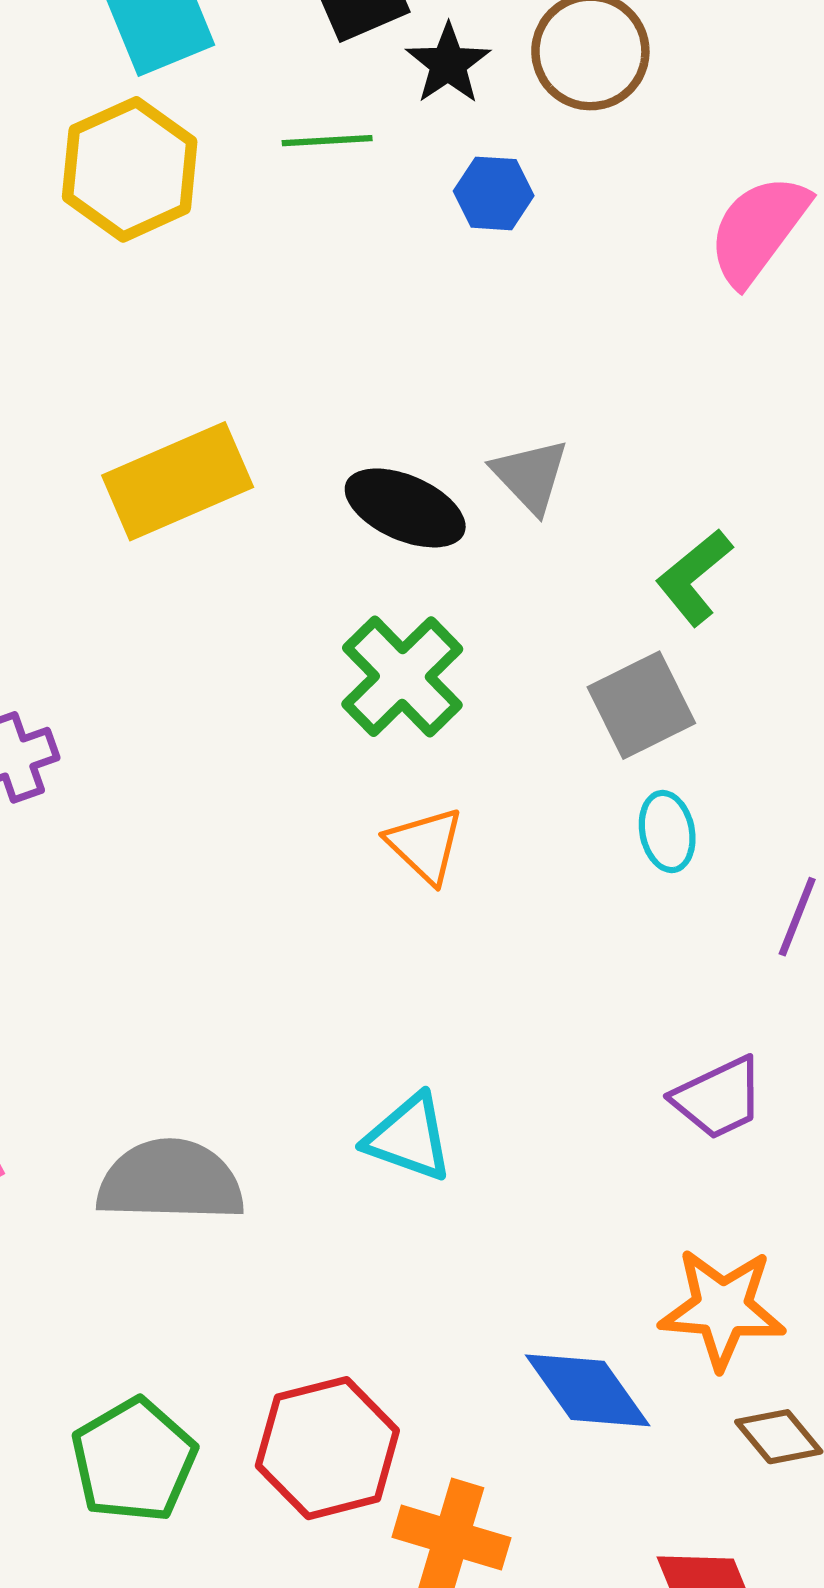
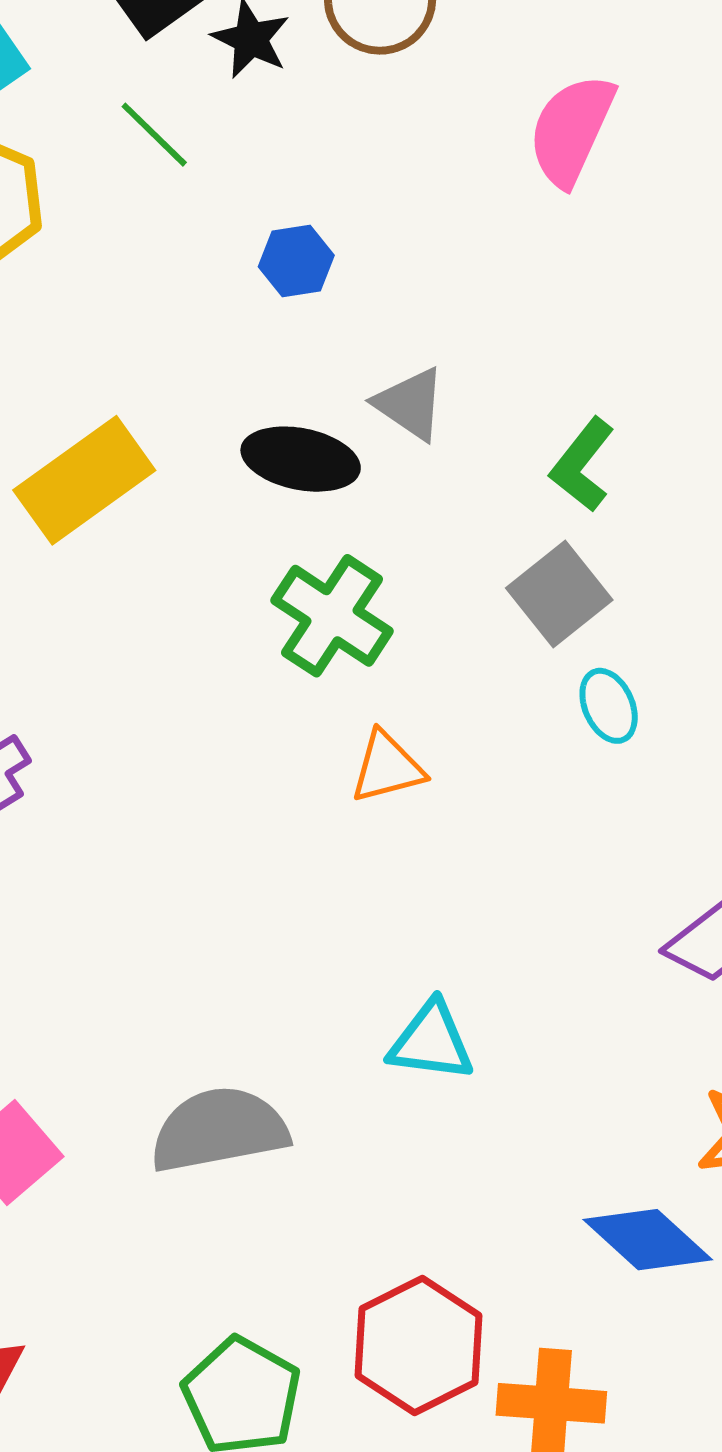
green line: (327, 141) -> (154, 135), turned 60
blue hexagon: (494, 193) -> (296, 261), moved
orange triangle: (425, 845) -> (387, 767), turned -46

